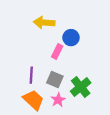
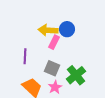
yellow arrow: (44, 23) -> (48, 30), moved
purple line: (31, 75) -> (25, 56), moved

